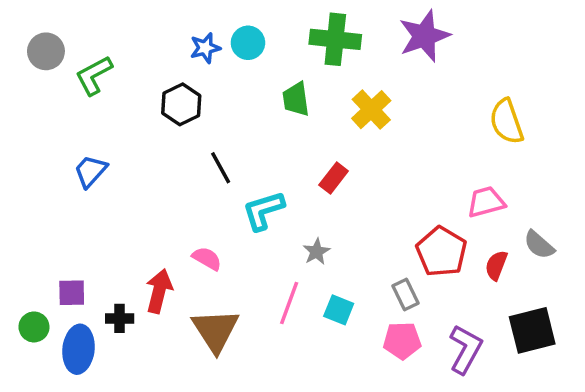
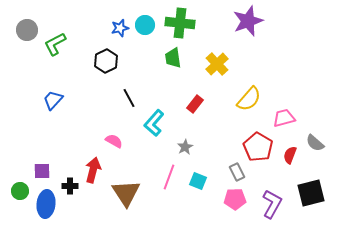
green cross: (335, 39) -> (180, 23), moved
yellow semicircle: (506, 122) -> (249, 99), moved, turned -120
cyan L-shape: (263, 211) -> (154, 123), turned -32
pink semicircle: (207, 258) -> (114, 141), moved

